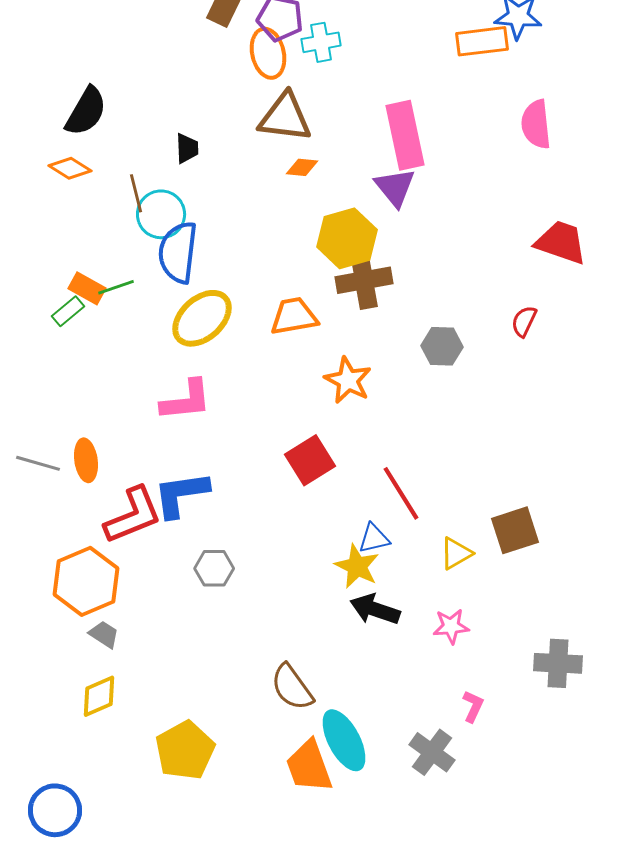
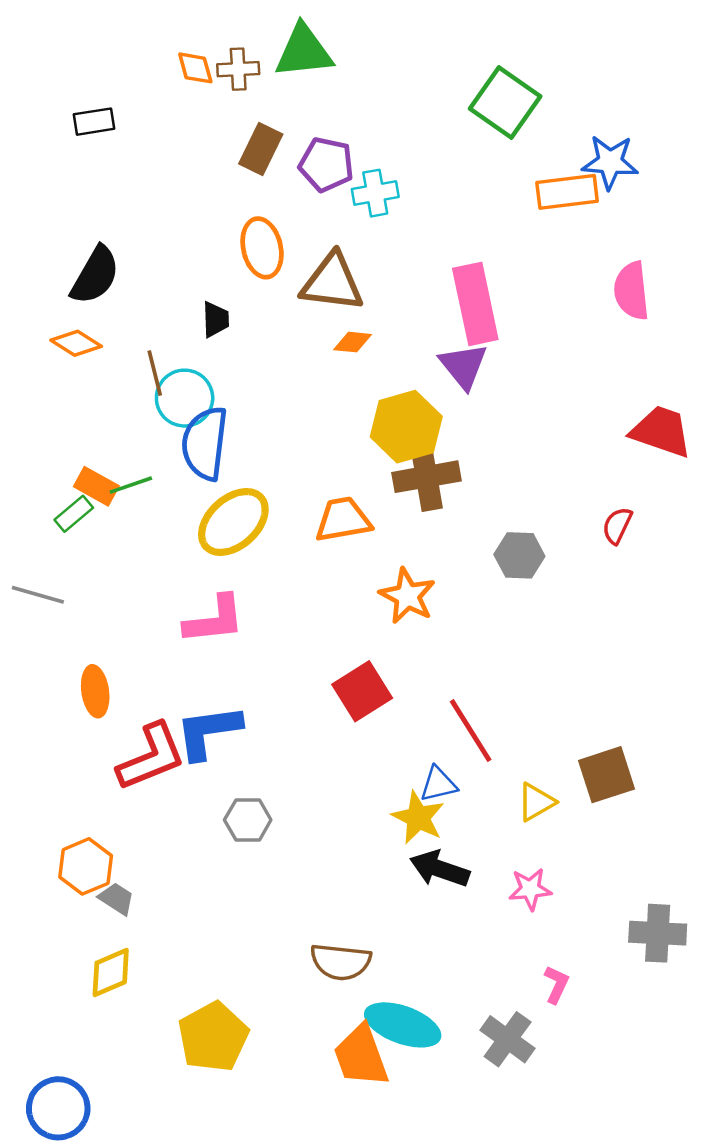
orange ellipse: (268, 53) -> (262, 248), moved
gray line: (38, 463) -> (38, 595), moved
orange hexagon: (86, 581) -> (86, 866), moved, size x0.7
brown semicircle: (292, 687) -> (341, 962), turned -48
cyan ellipse: (344, 740) -> (403, 1025), turned -42

